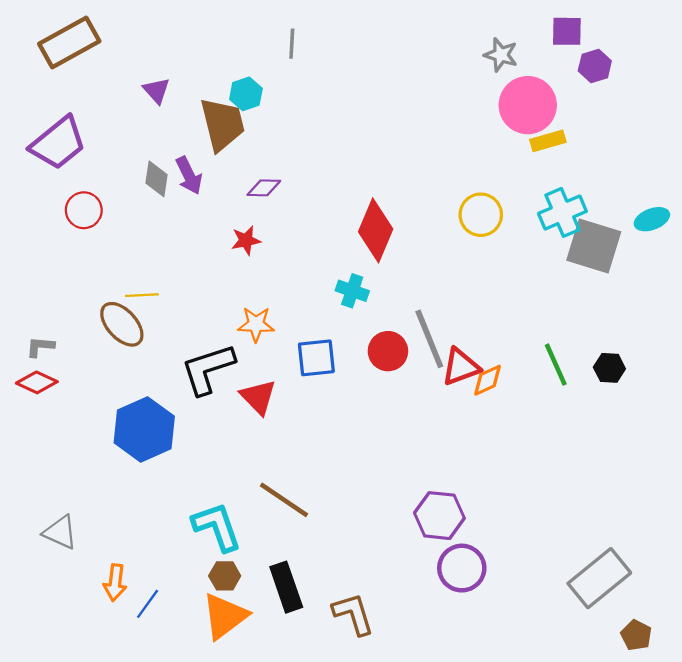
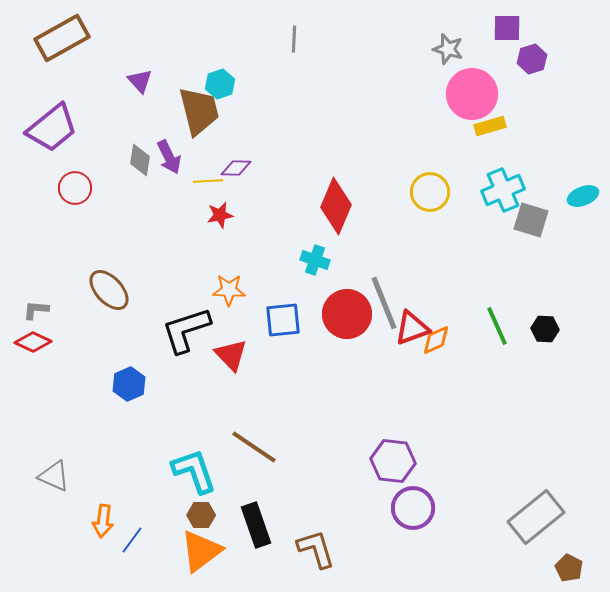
gray line: (292, 44) -> (294, 39), moved
gray square: (594, 246) -> (531, 220), size x0.7
yellow line: (142, 295) -> (208, 181), moved
red circle: (388, 351) -> (347, 314), size x1.4
blue hexagon: (144, 429) -> (129, 384), size x0.6

